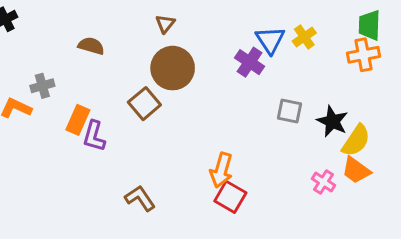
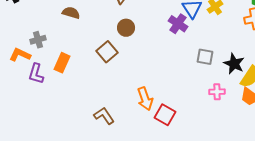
brown circle: (173, 68) -> (126, 28), size x0.6
purple L-shape: (94, 136) -> (36, 74), moved
orange arrow: (221, 170) -> (145, 99), moved, turned -35
pink cross: (324, 182) -> (217, 92), moved, turned -35

